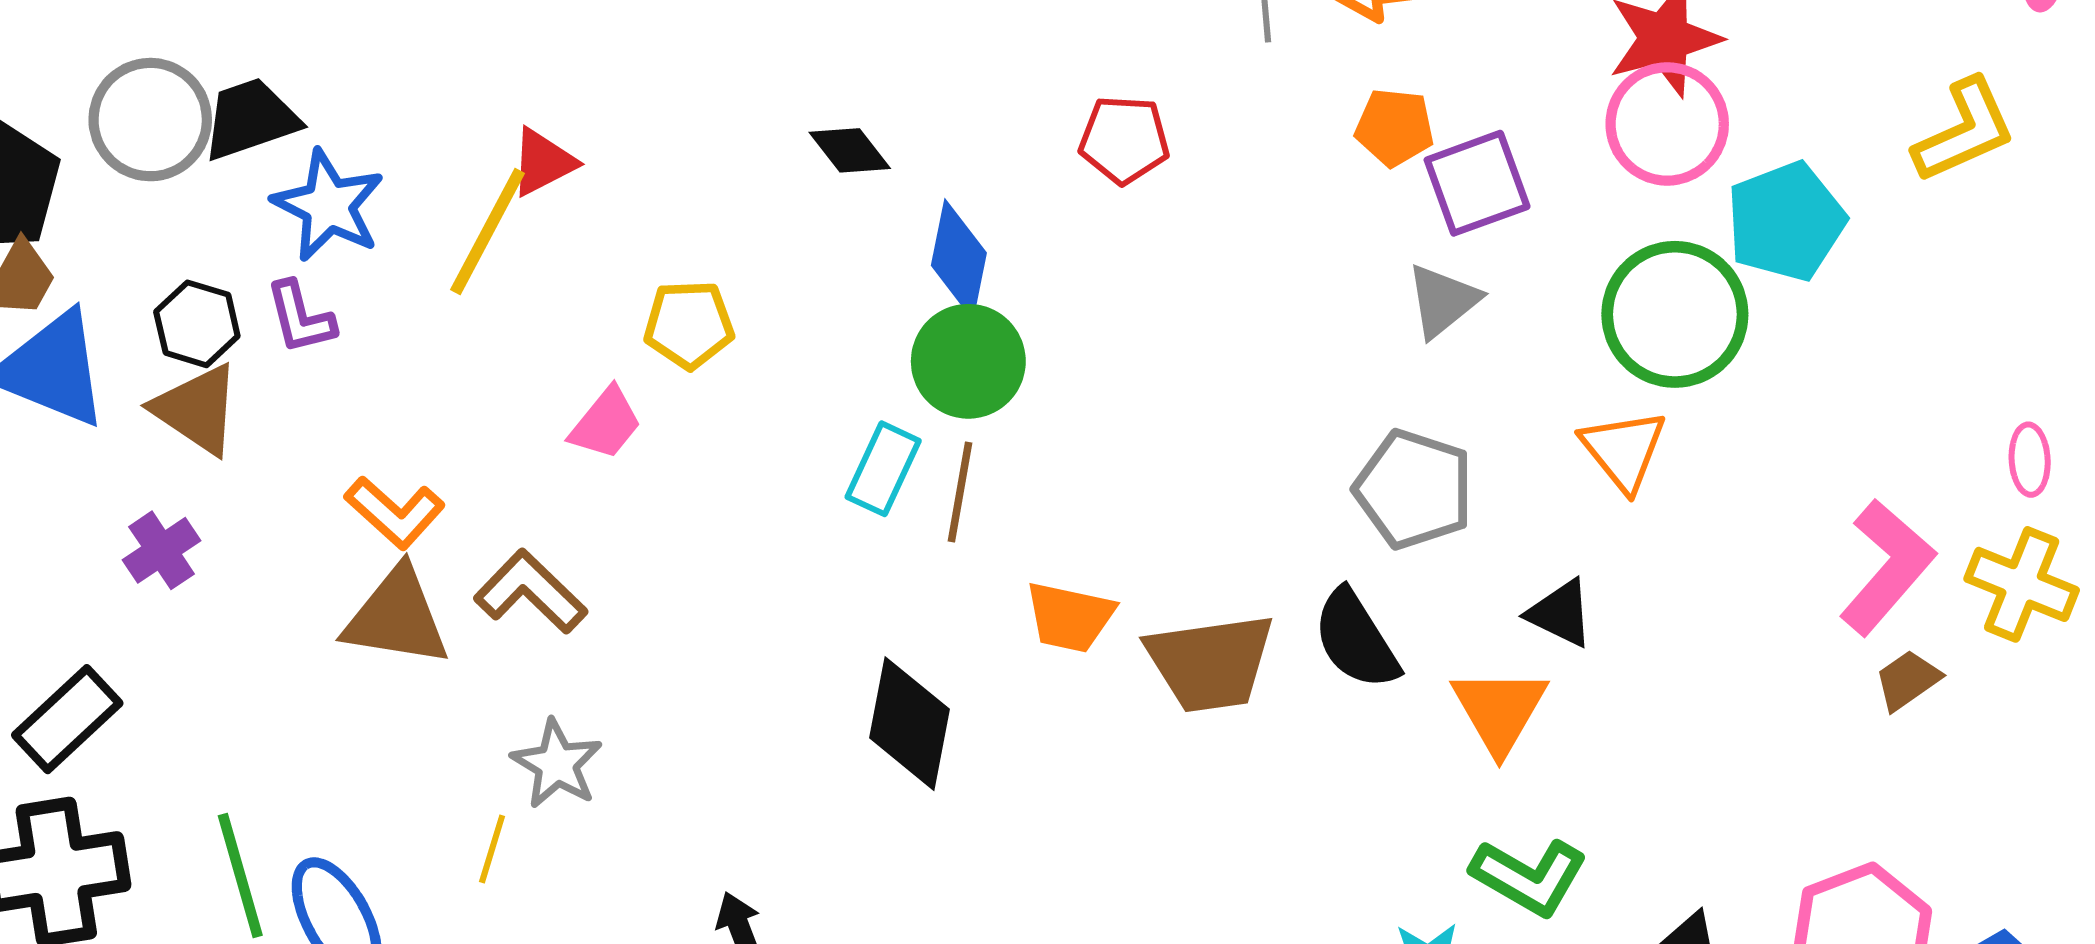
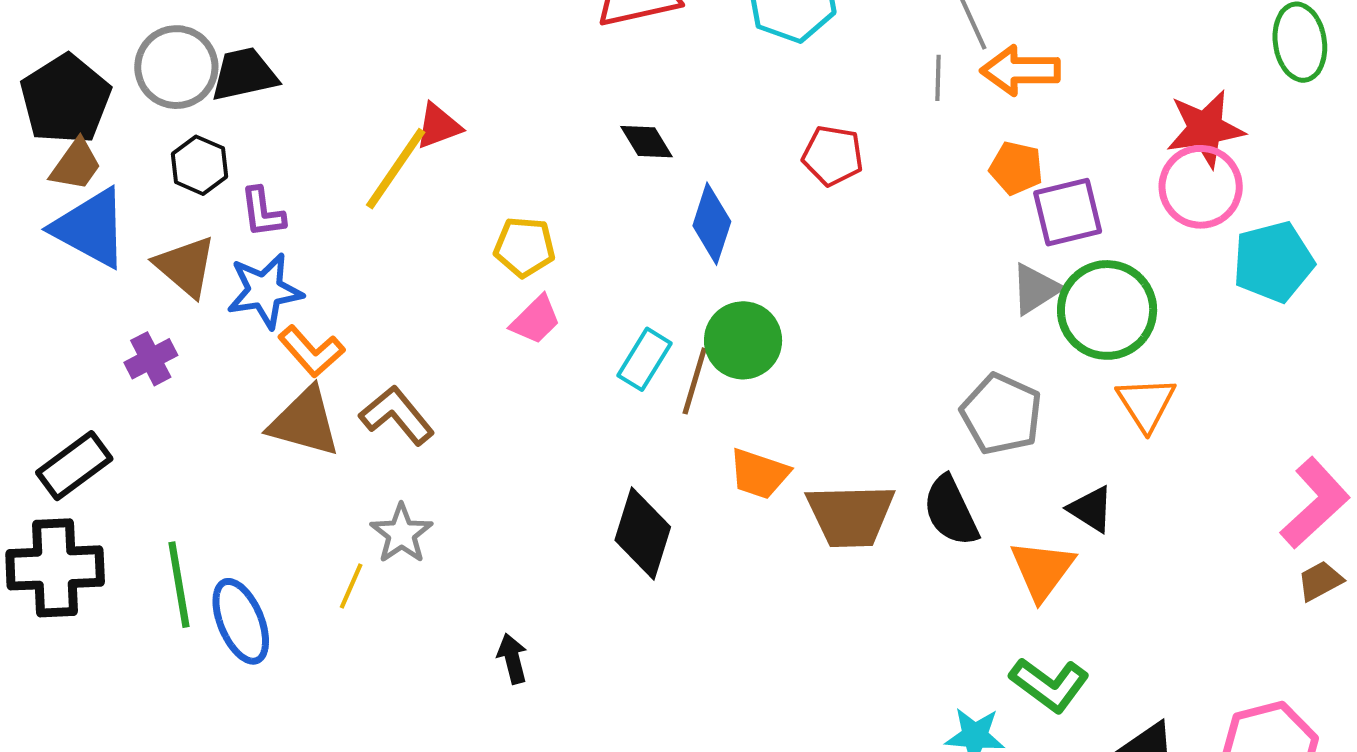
blue star: (328, 206) -> (265, 291), moved, turned 30
green circle: (1675, 314) -> (1107, 310), moved
black hexagon: (197, 324) -> (199, 165), moved
green circle: (968, 361) -> (743, 340), moved
pink trapezoid: (606, 423) -> (536, 320), moved

